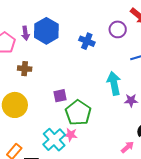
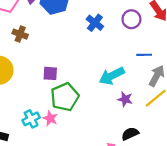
cyan arrow: (114, 83) -> (112, 76), turned -120
cyan cross: (54, 140) -> (31, 119), size x0.7

